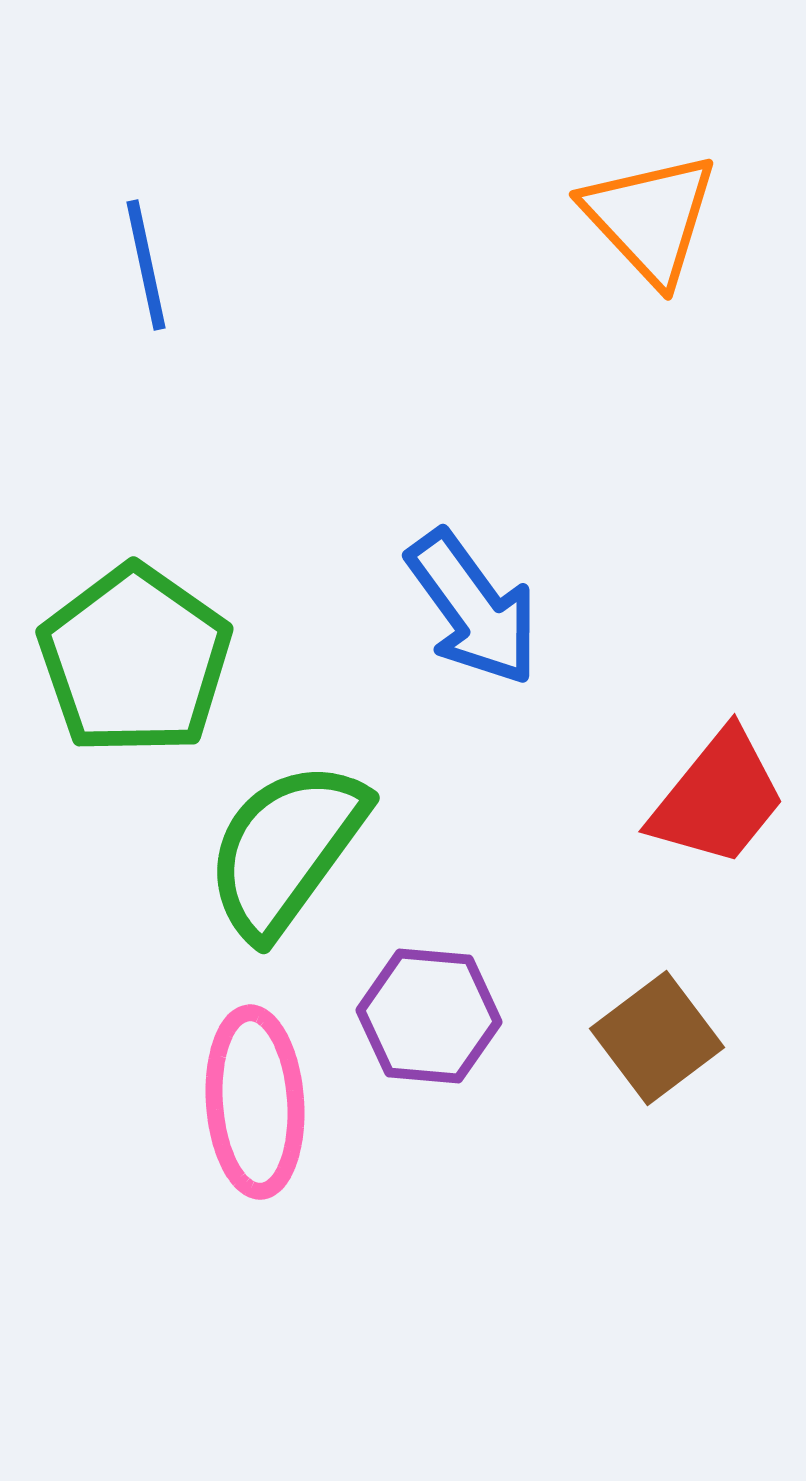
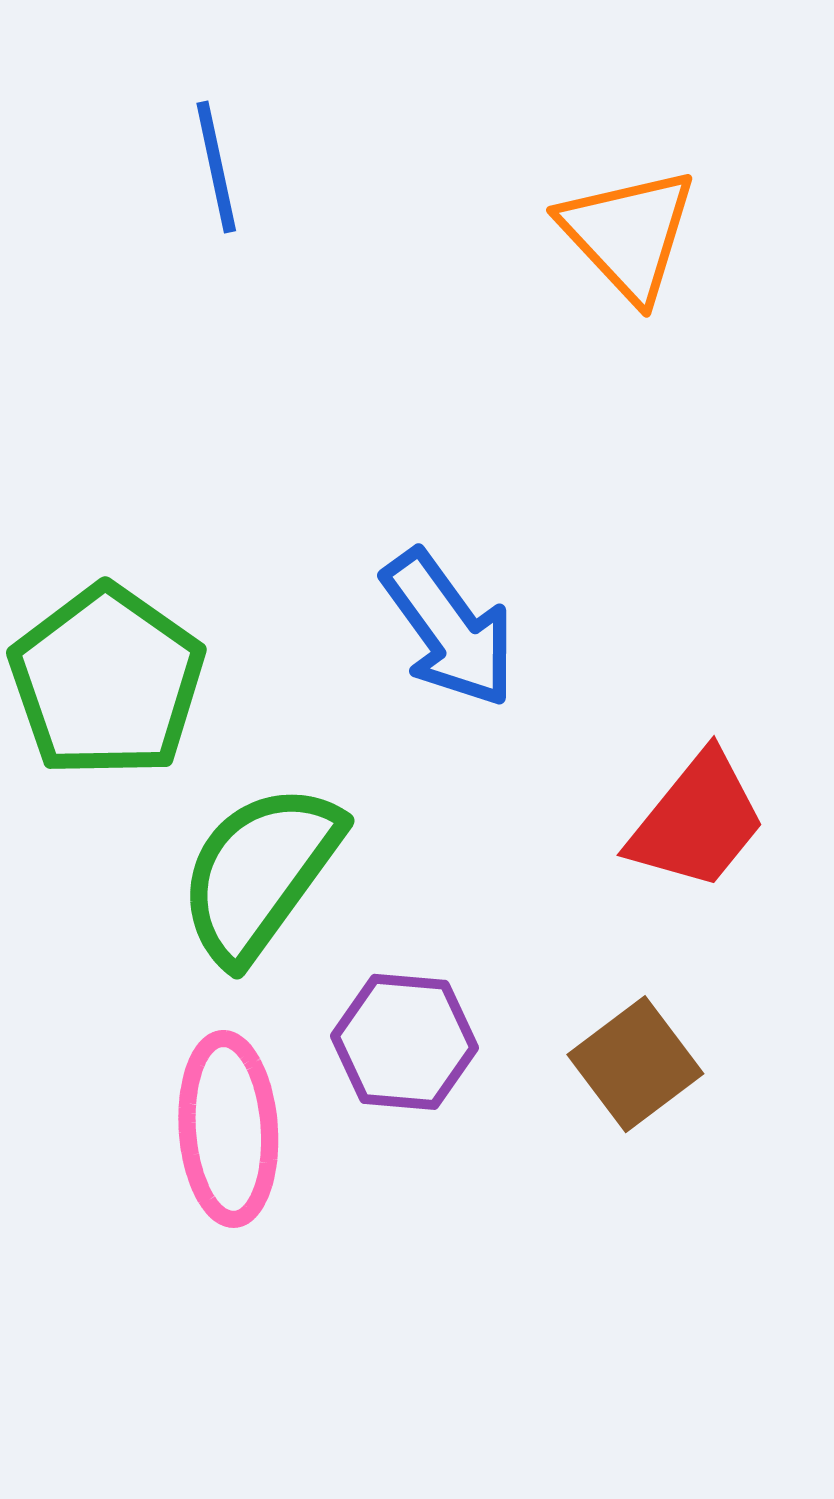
blue line: (146, 265) -> (216, 167), moved

